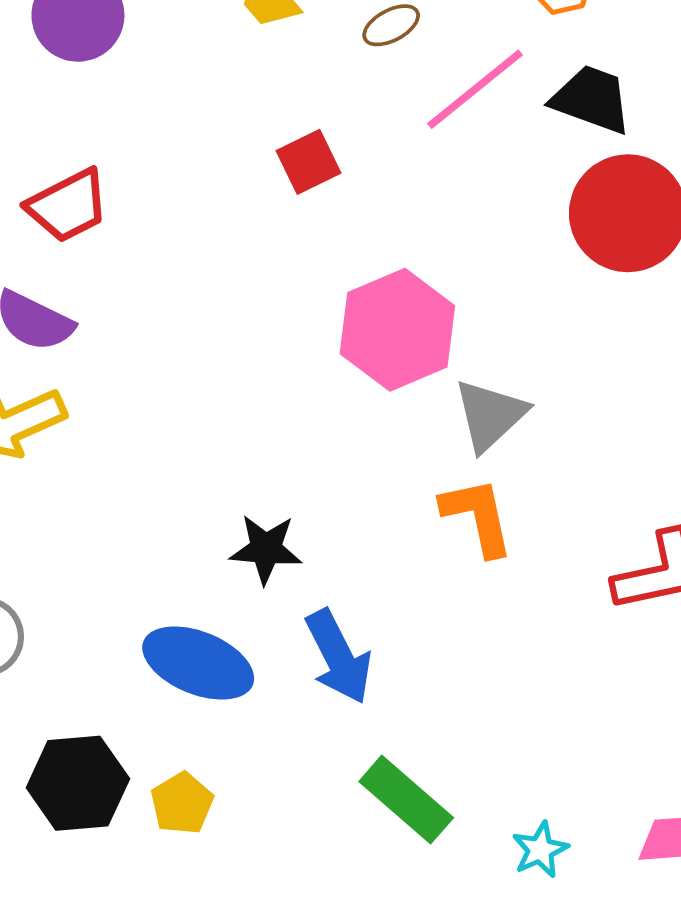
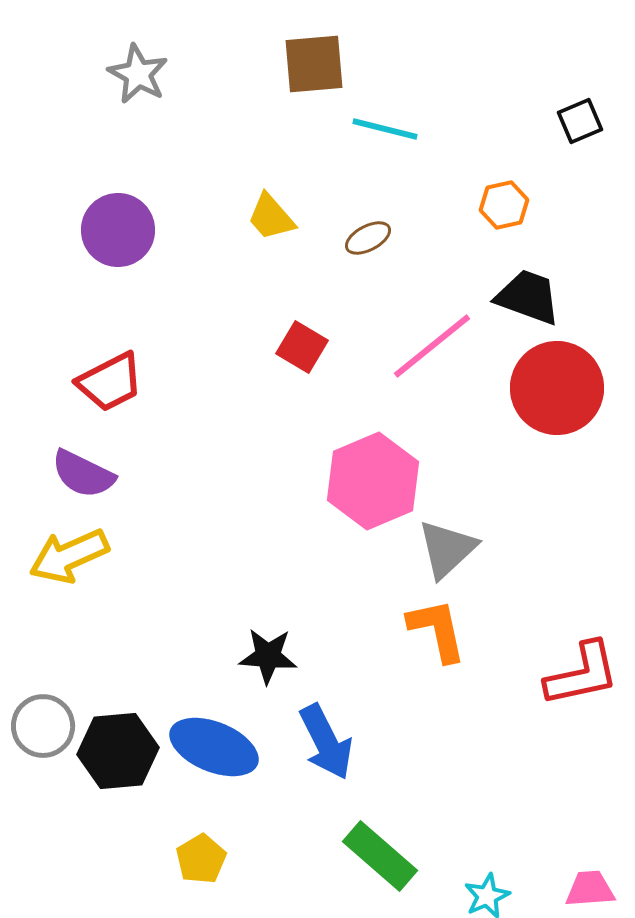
pink line: (475, 89) -> (432, 346), moved
red square: (308, 162) -> (302, 347), turned -33
black hexagon: (78, 783) -> (118, 751), moved

